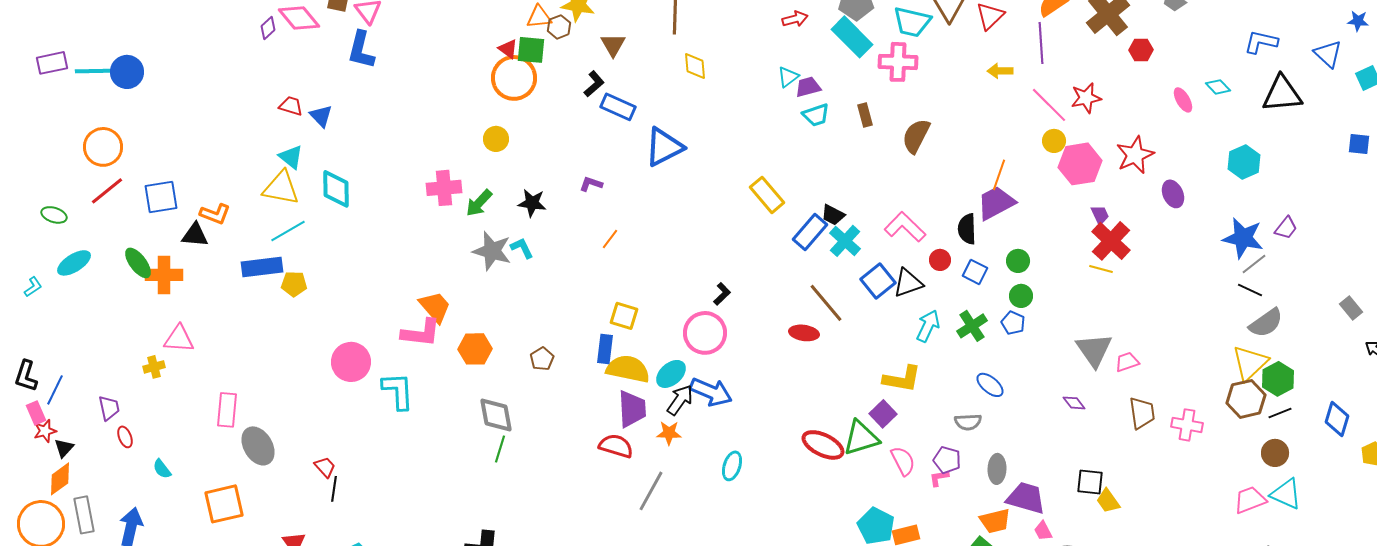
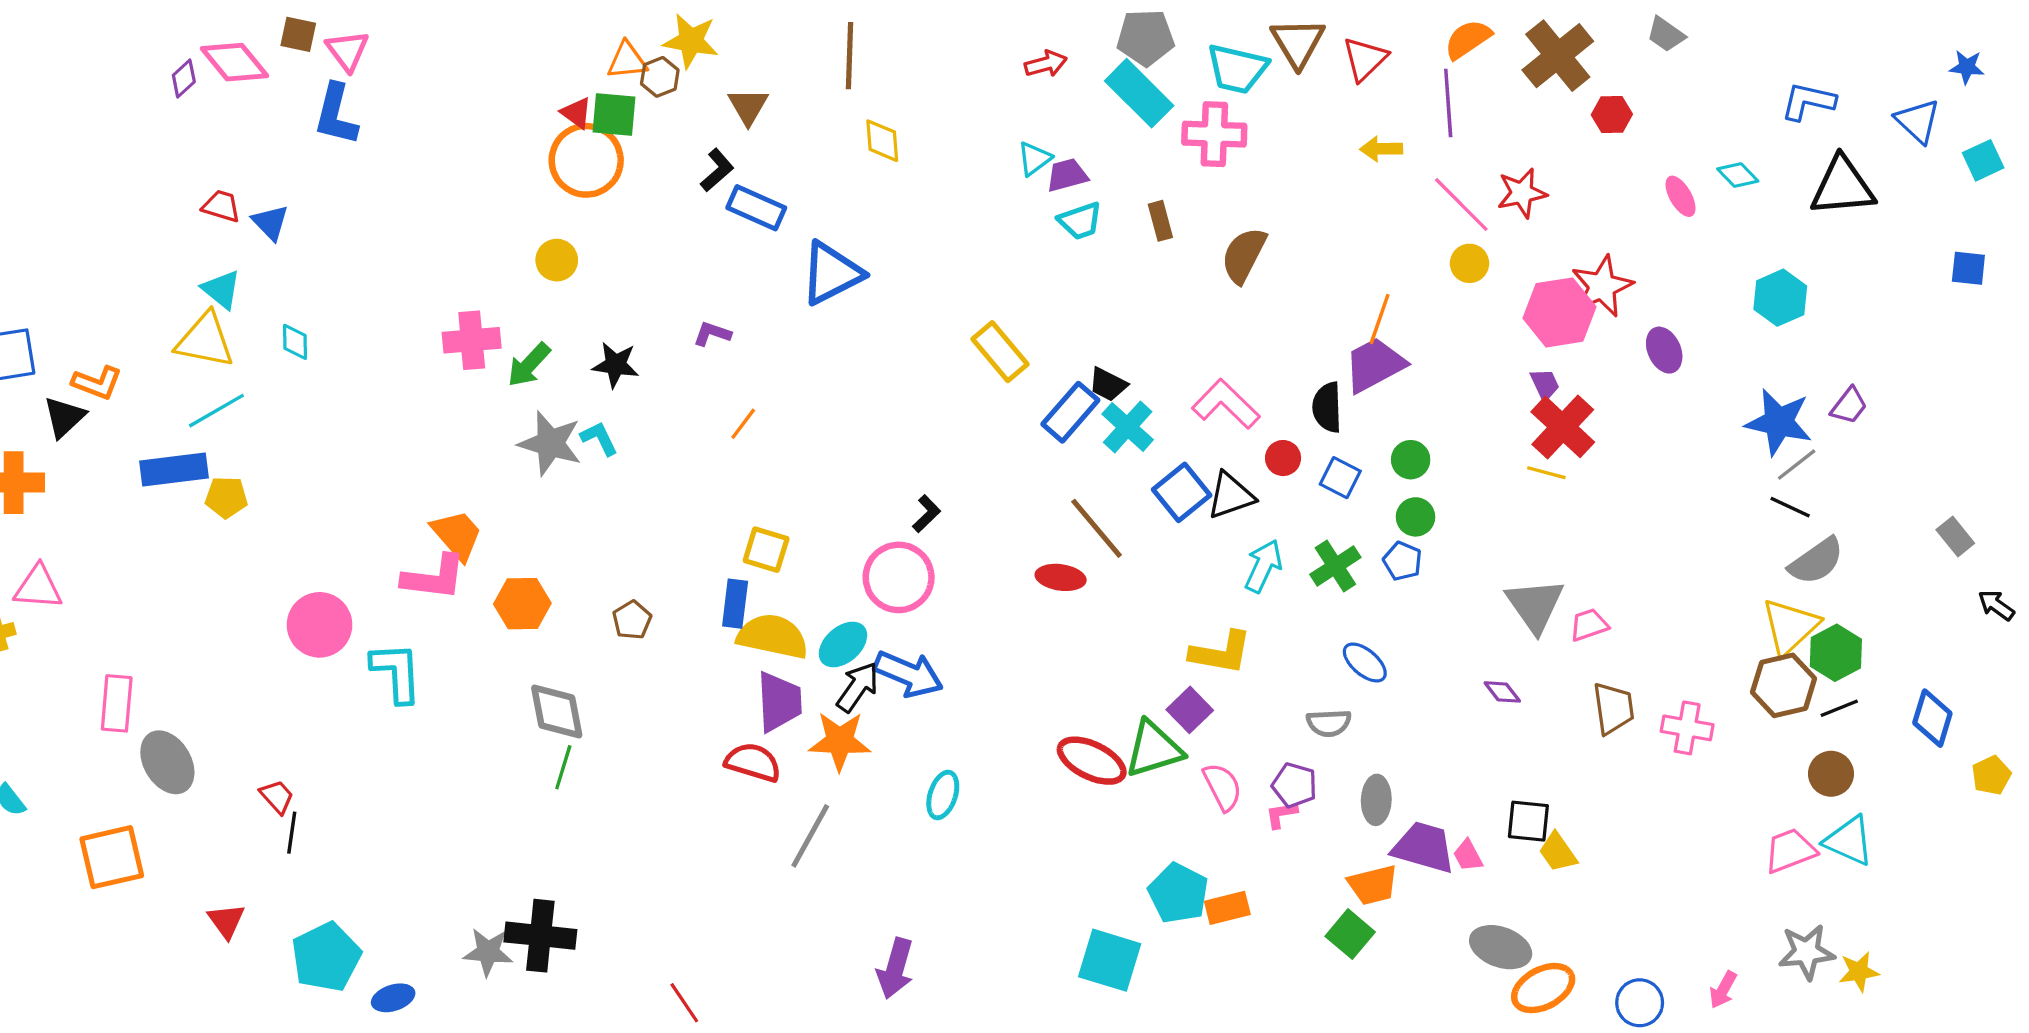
pink hexagon: (1080, 164) -> (1559, 312), moved
cyan diamond: (336, 189) -> (295, 342), size x0.6
black triangle: (195, 235) -> (64, 417), turned -48
orange star: (669, 433) -> (840, 741), size x1.5
pink trapezoid: (1043, 531) -> (1468, 856), moved

